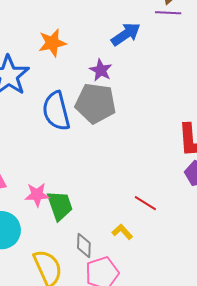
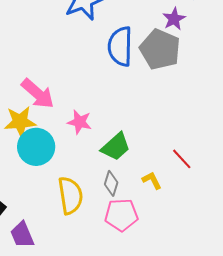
green trapezoid: (60, 206) -> (116, 147), moved, turned 52

